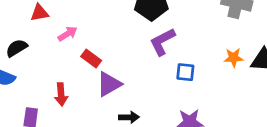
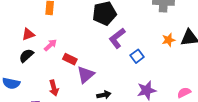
black semicircle: (17, 48) -> (26, 56), moved
blue square: (185, 72) -> (137, 56), turned -32

